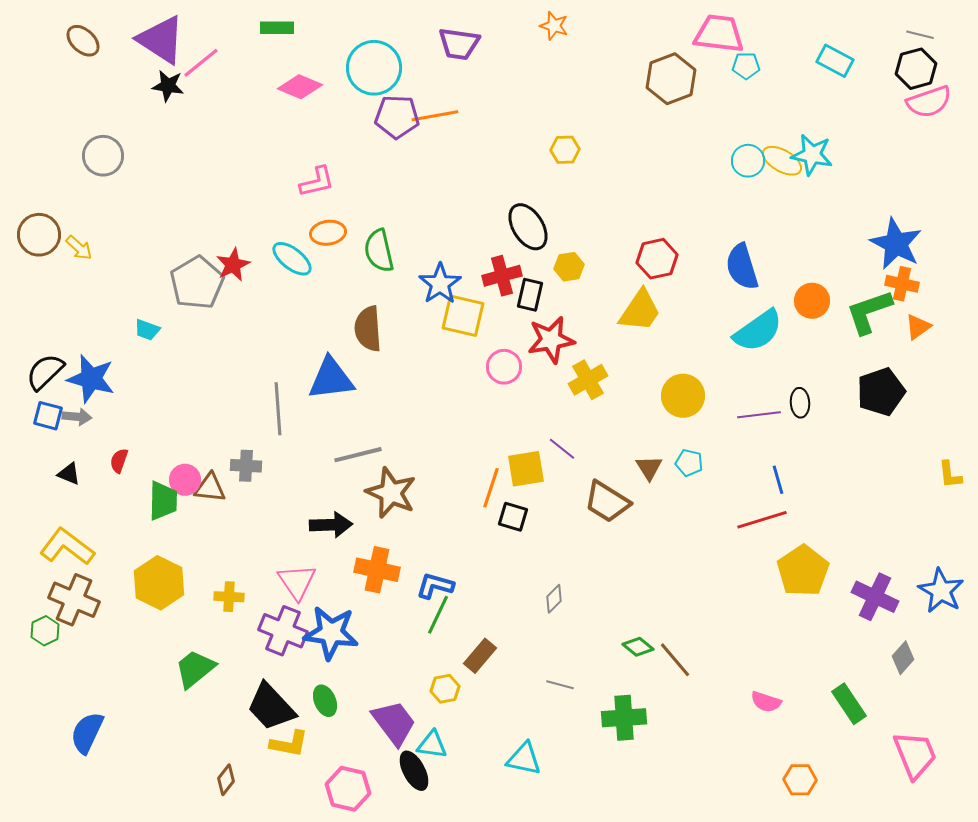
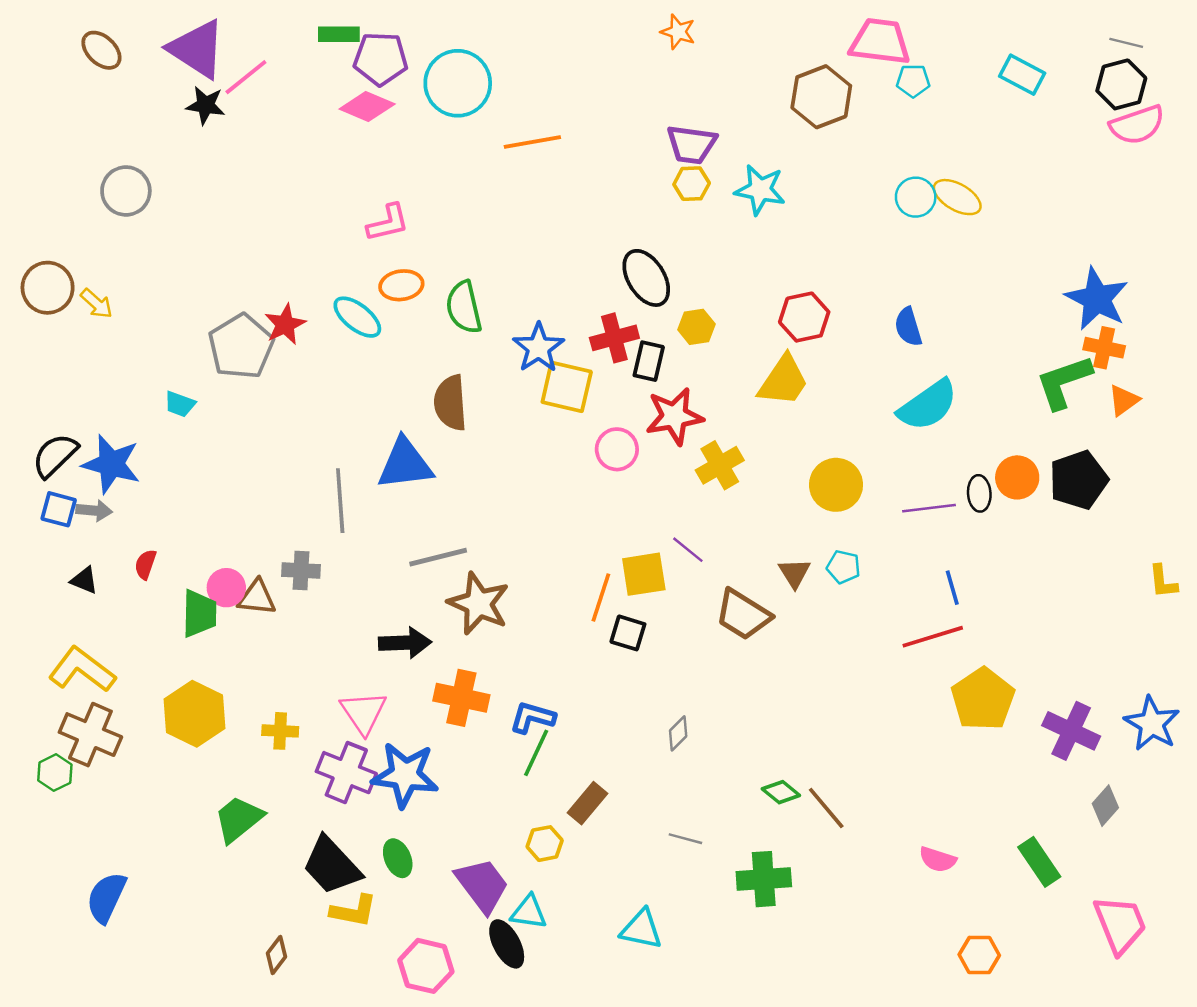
purple trapezoid: (459, 44) -> (692, 144), moved
purple pentagon: (397, 117) -> (381, 59), moved
cyan star: (812, 155) -> (760, 190), moved
blue semicircle: (742, 267) -> (908, 327), size x0.7
orange circle: (812, 301) -> (1017, 477), moved

